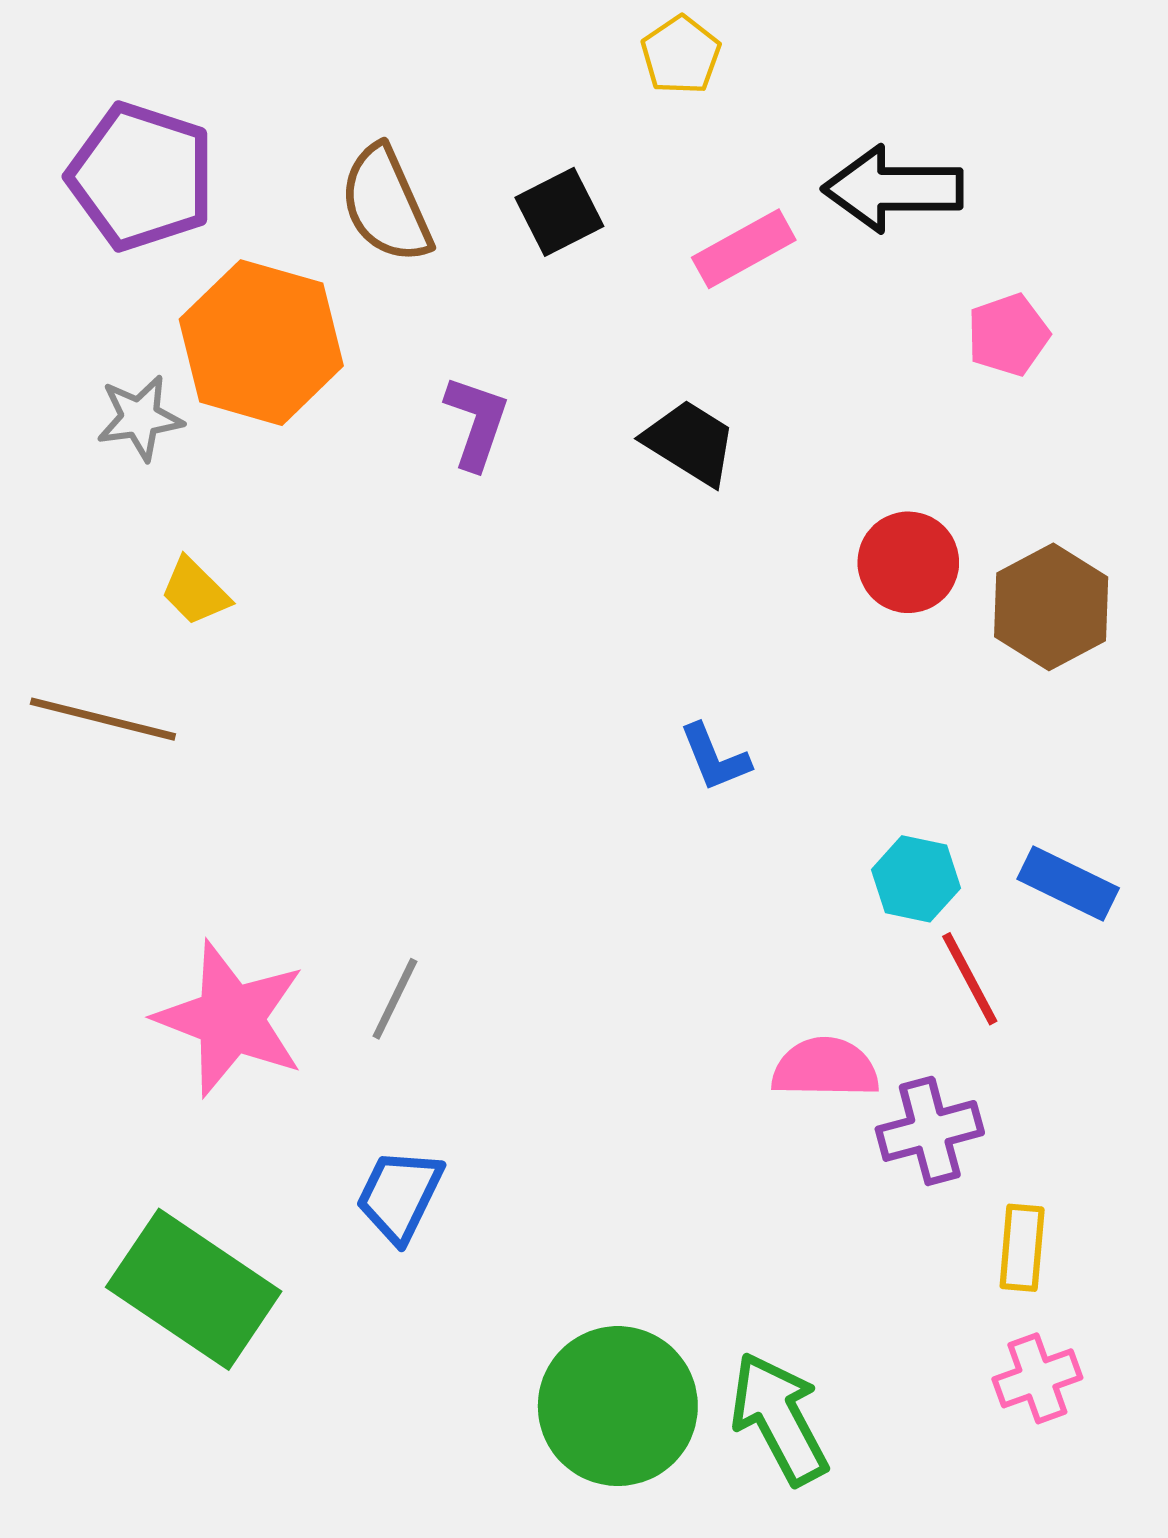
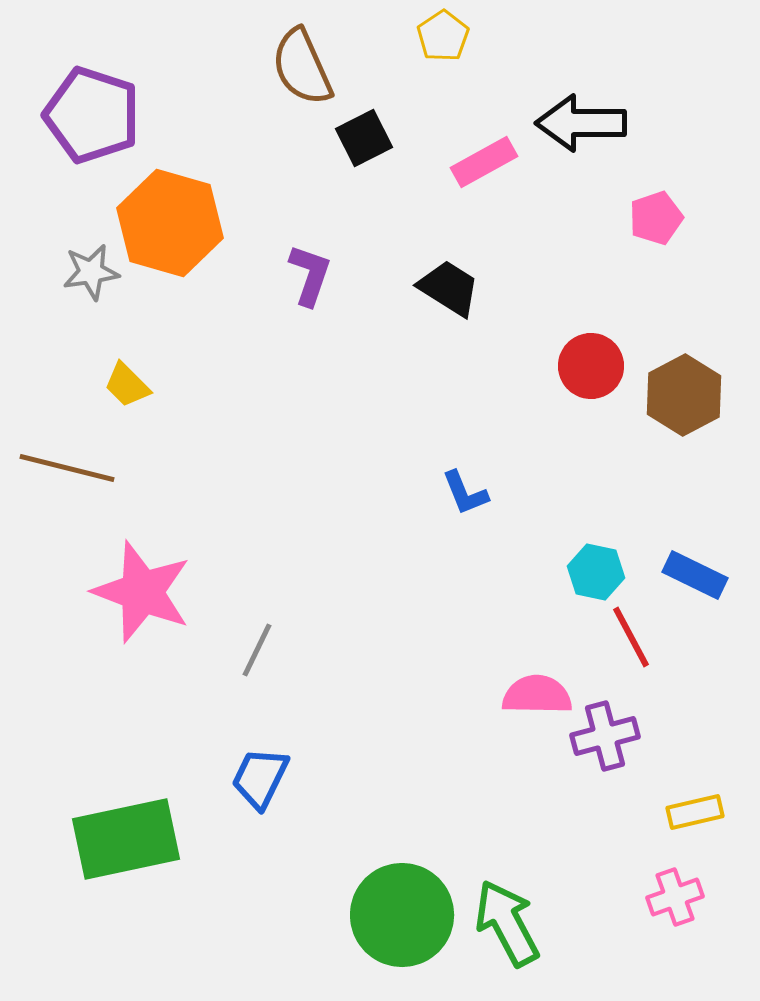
brown semicircle: (386, 204) -> (302, 67), moved
pink star: (231, 1019) -> (142, 592), moved
yellow rectangle: (1022, 1248) -> (695, 812), moved, turned 72
green rectangle: (194, 1289) -> (126, 839), turned -46

